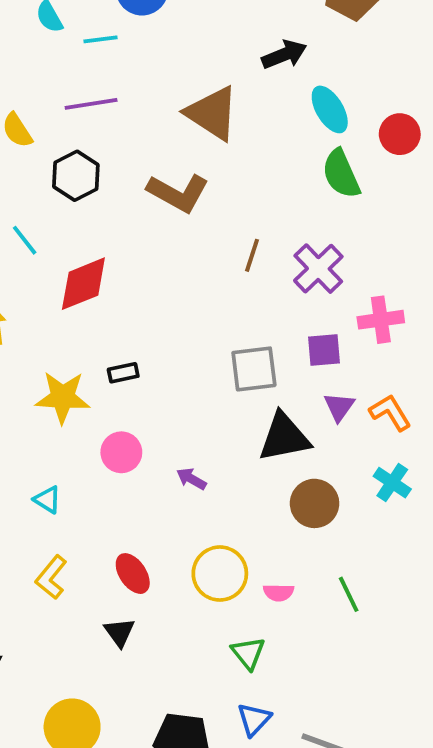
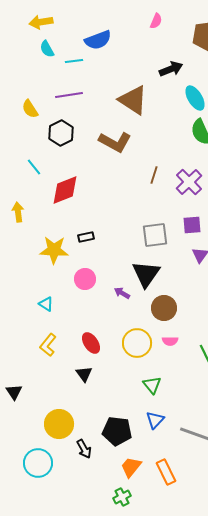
black triangle: (284, 437) -> (146, 274), moved, turned -44
brown circle: (315, 503) -> (164, 308), moved
pink semicircle: (279, 592) -> (170, 341), moved

